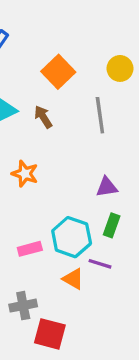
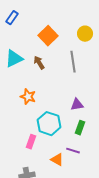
cyan hexagon: (72, 237) -> (49, 124), moved
pink rectangle: (30, 249) -> (31, 142), turned -56

